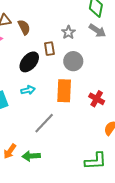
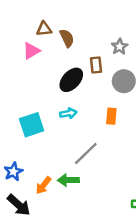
orange rectangle: (64, 91) -> (111, 116), size x0.6
green arrow: (31, 156) -> (68, 180), moved

